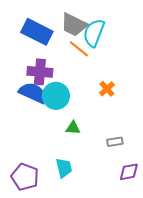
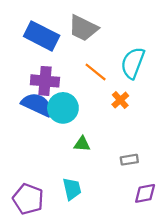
cyan semicircle: (94, 33) -> (133, 63), moved
orange line: (79, 49) -> (96, 72), moved

